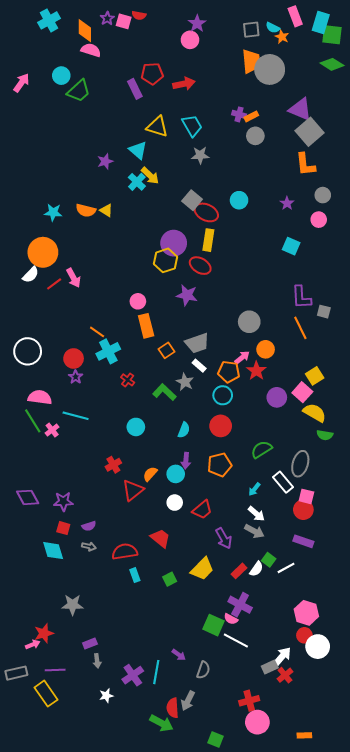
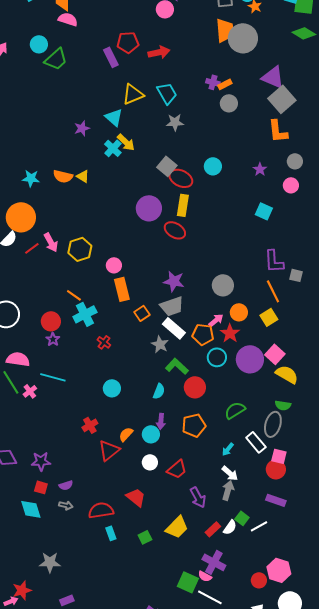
yellow triangle: (157, 127) -> (133, 94), turned -40
yellow hexagon: (165, 260) -> (80, 249), moved
purple star: (187, 295) -> (174, 281), moved
white rectangle: (199, 366) -> (174, 328), size x1.6
yellow square: (315, 376) -> (269, 317), moved
green L-shape: (164, 392) -> (177, 366), moved
cyan circle: (223, 395) -> (217, 357), moved
purple circle: (277, 397) -> (250, 359), size x1.4
green semicircle: (325, 435) -> (283, 405), moved
gray arrow: (254, 531) -> (228, 490), turned -102
red circle: (304, 635) -> (259, 580), moved

